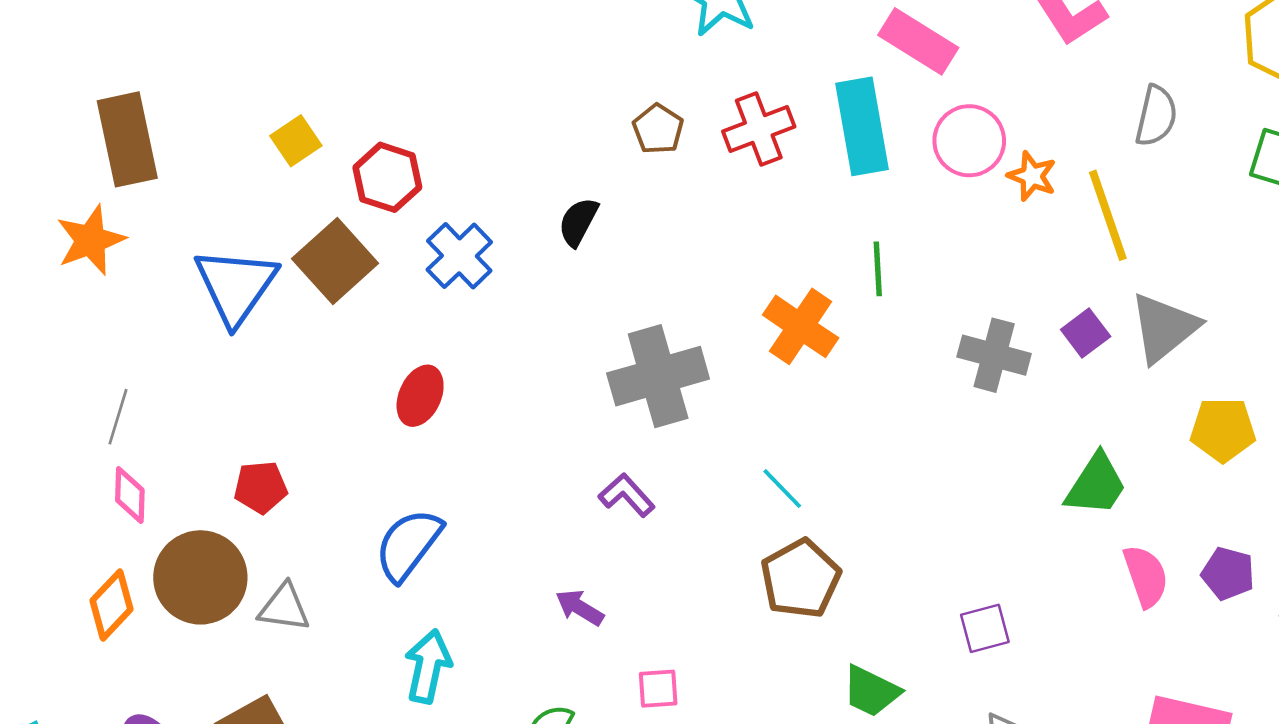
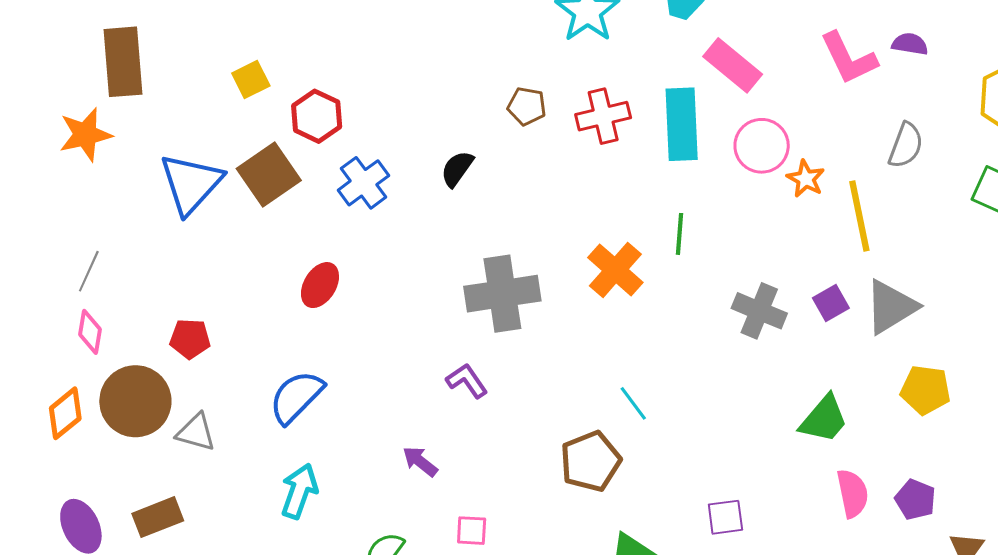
brown pentagon: (658, 129) -> (527, 106), turned -30
cyan line: (782, 489) -> (633, 403), moved

